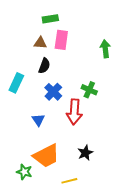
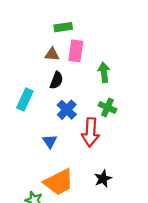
green arrow: (105, 49) -> (104, 72), moved

